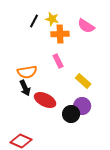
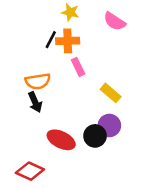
black line: (34, 21) -> (51, 40), moved
orange cross: (60, 34) -> (68, 41), moved
red ellipse: (45, 100) -> (61, 140), moved

